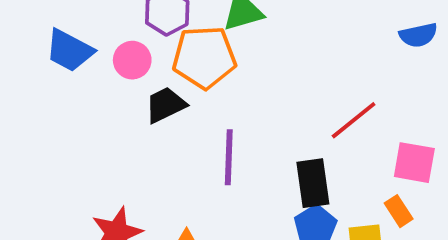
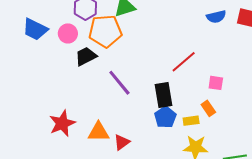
purple line: (229, 157) -> (119, 83), turned -40
pink square: (414, 163) -> (216, 83), size x0.7

